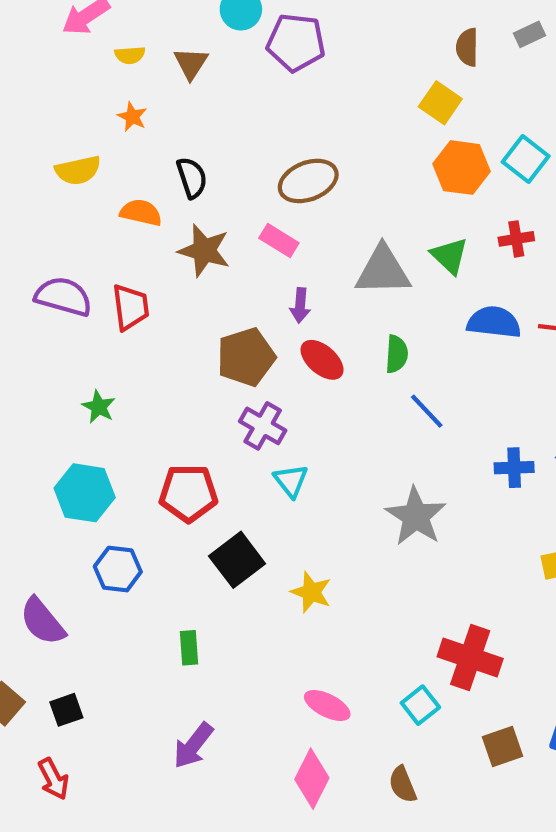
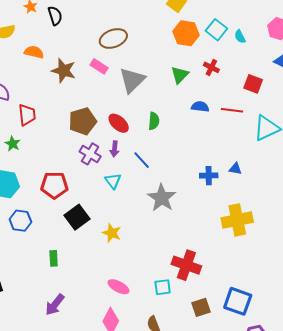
black semicircle: (192, 178) -> (55, 16), moved
red cross: (516, 239) -> (211, 67), turned 35
green triangle: (450, 256) -> (180, 75), turned 30
gray triangle: (383, 271) -> (132, 80), moved, turned -44
purple arrow: (300, 305) -> (115, 149), moved
red trapezoid: (131, 307) -> (27, 115), moved
blue semicircle: (494, 322) -> (200, 107), size x0.7
blue line: (427, 411) -> (142, 160), moved
cyan triangle: (291, 481) -> (113, 181), moved
cyan square: (420, 705) -> (163, 287), turned 30

